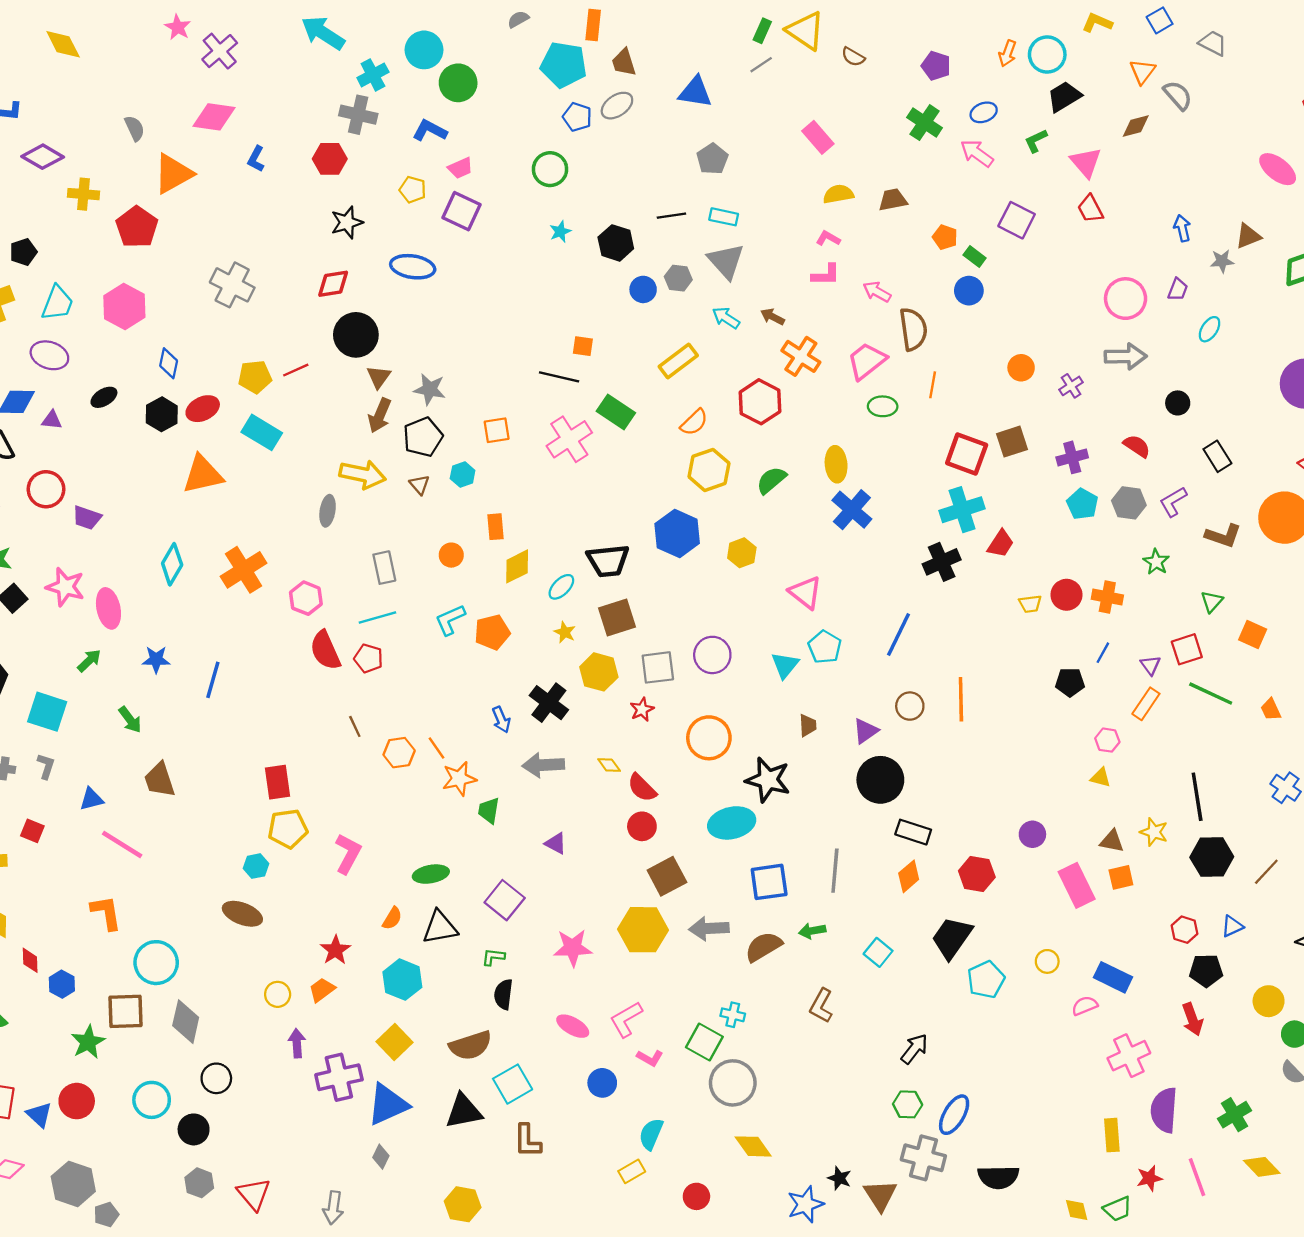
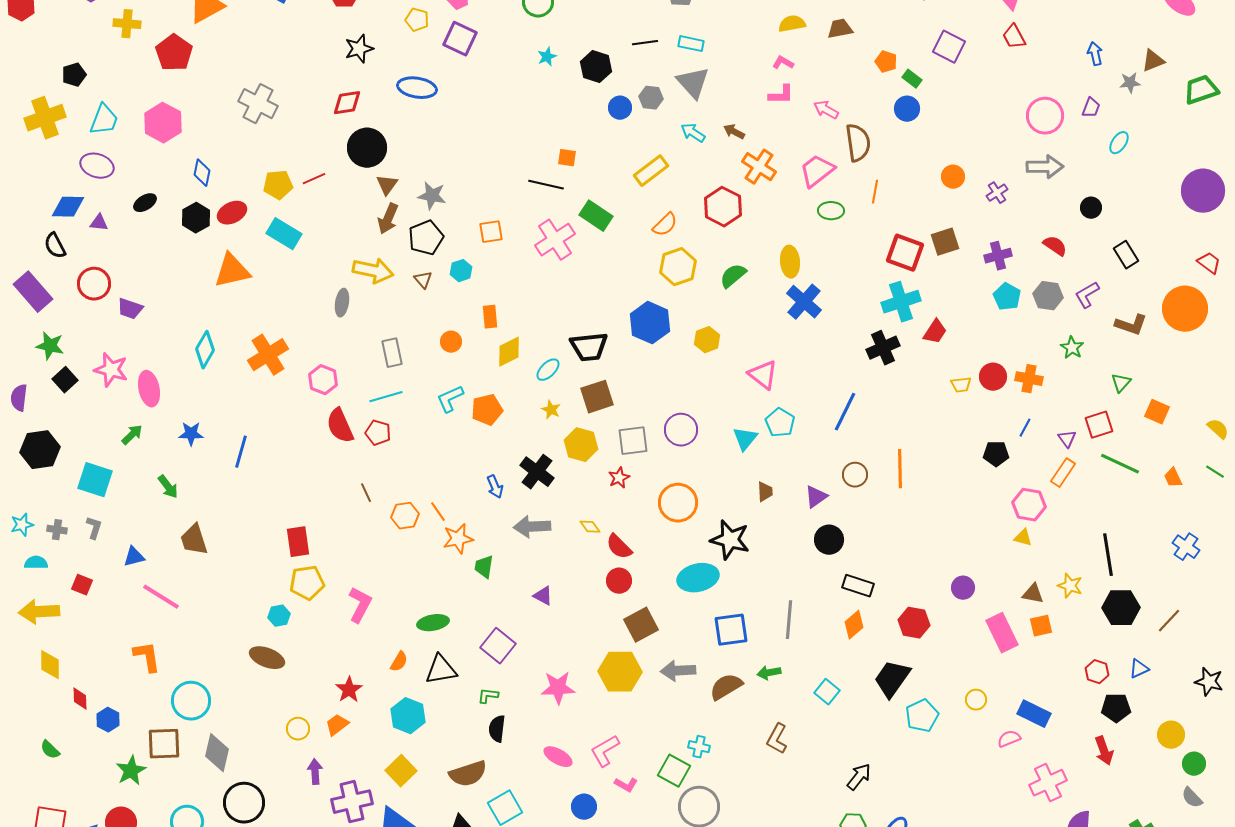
pink hexagon: (1107, 740) -> (1029, 505), size x1.5
black circle: (880, 780) -> (829, 540), size x0.7
black circle: (216, 1078) -> (244, 803), size x1.5

